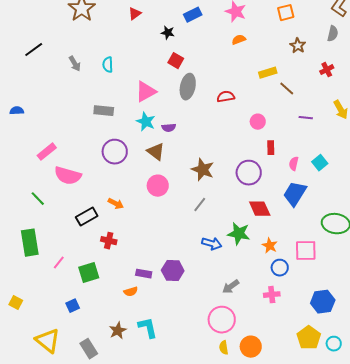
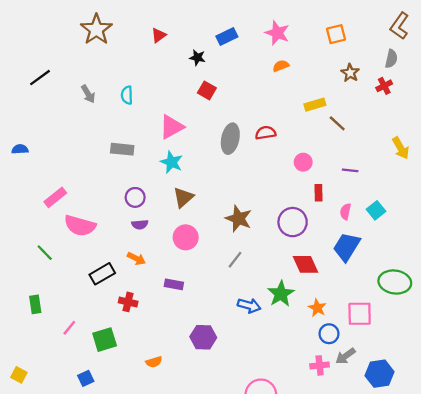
red cross: (327, 70) -> (384, 86), moved
gray ellipse: (188, 87) -> (230, 139), moved
purple line: (306, 118) -> (350, 170), moved
purple semicircle: (169, 128) -> (140, 224), moved
purple circle: (115, 152) -> (135, 197), size x0.7
brown triangle: (156, 152) -> (183, 197), turned 42
green star: (239, 234) -> (281, 294), turned 30
green rectangle: (30, 243) -> (35, 304), size x0.6
purple rectangle: (144, 274) -> (174, 284), moved
gray arrow: (231, 287) -> (345, 356), moved

